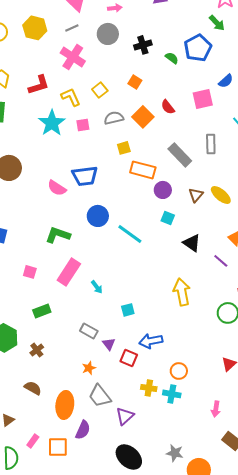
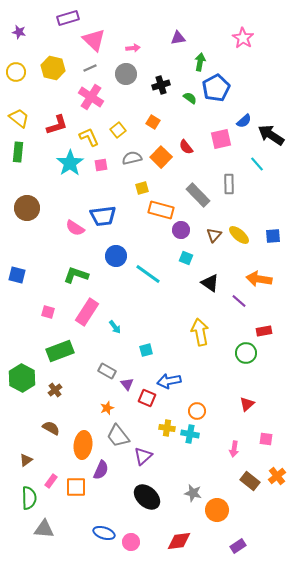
green arrow: (217, 23) -> (200, 62), moved, turned -126
green rectangle: (42, 311) -> (60, 351), size x1.5

